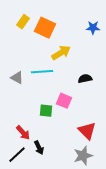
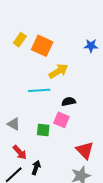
gray triangle: (17, 78) -> (14, 124), moved
black semicircle: (85, 79) -> (69, 102), moved
black arrow: (39, 148) -> (36, 168), turned -136

